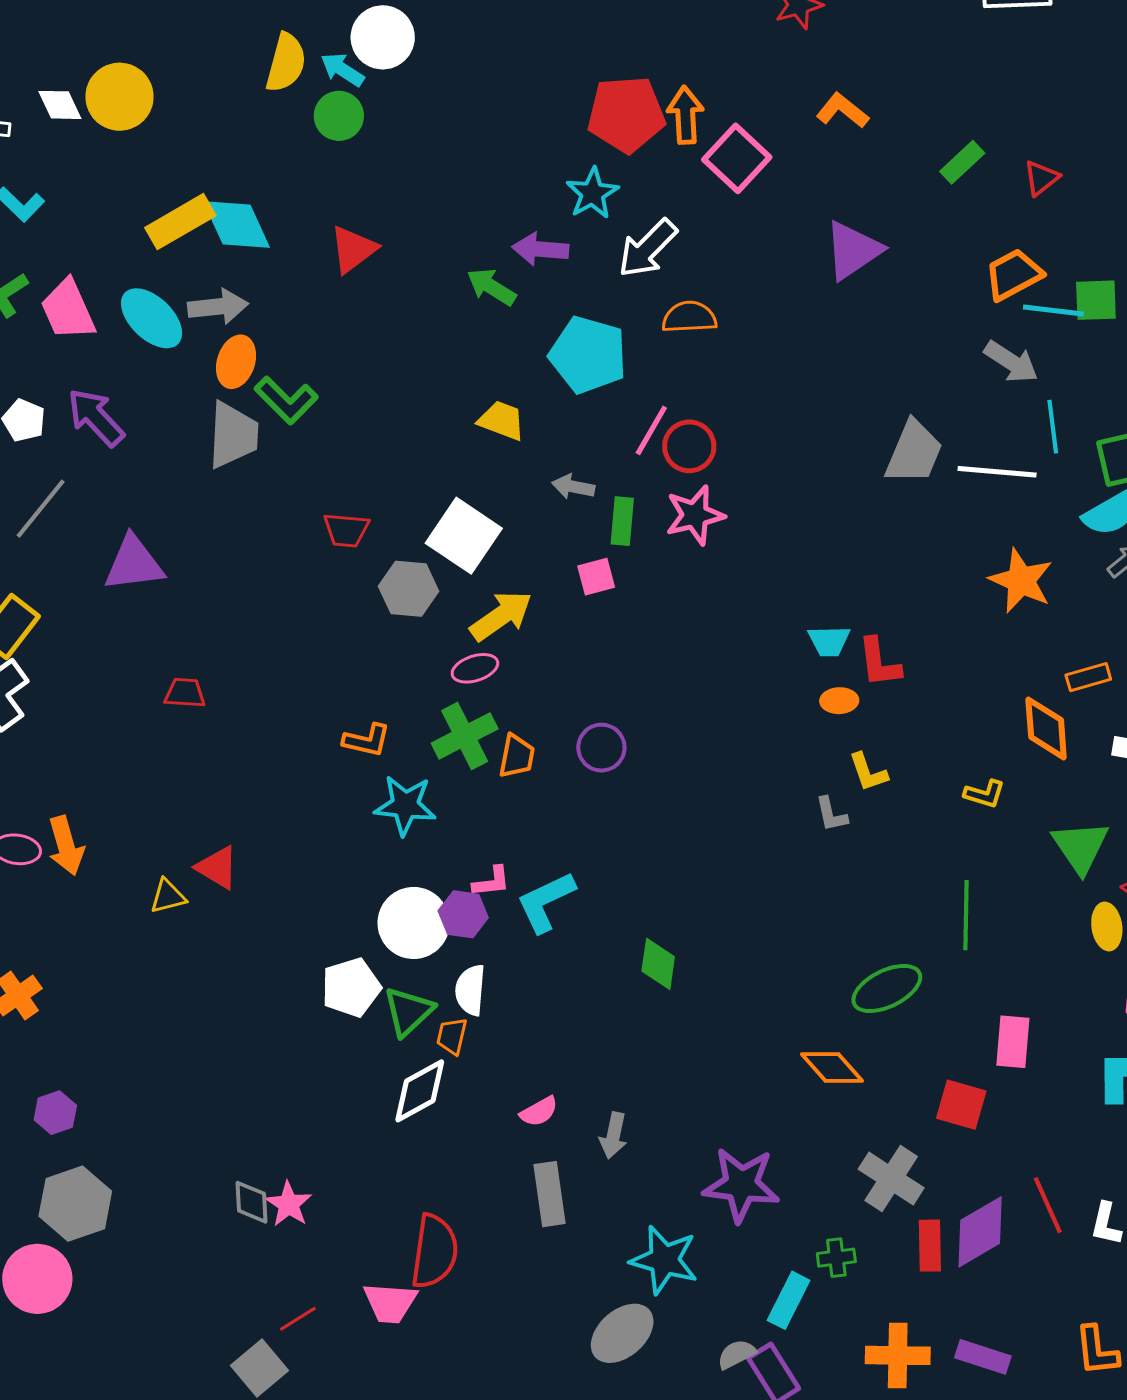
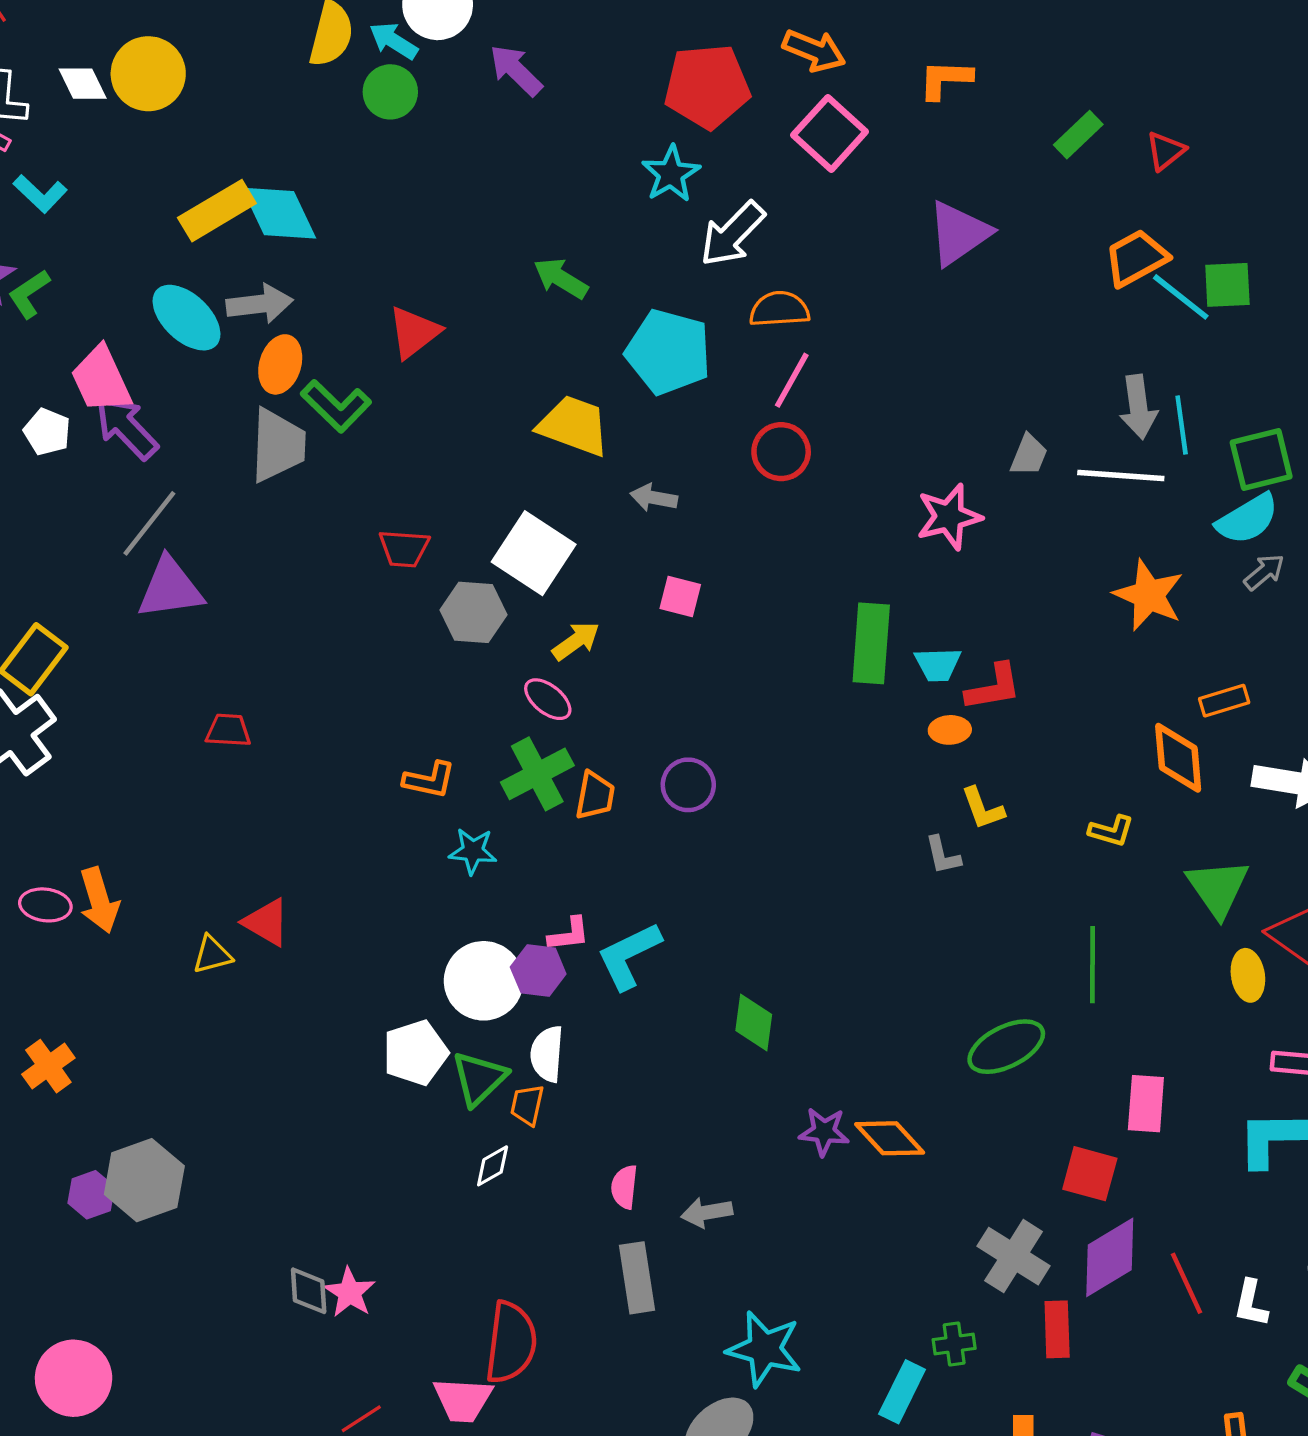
orange L-shape: (842, 111) -> (945, 79), turned -36
orange arrow: (685, 115) -> (814, 51), moved, turned 116
red triangle: (353, 249) -> (414, 332), moved
purple arrow: (540, 249) -> (516, 70), moved, turned 40
pink trapezoid: (68, 310) -> (101, 380), moved
cyan line: (1053, 310) -> (1181, 297), turned 32
gray arrow: (1011, 362) -> (1138, 407), moved, turned 50
yellow trapezoid: (502, 420) -> (574, 426), size x1.4
pink line: (651, 430) -> (792, 380), moved
gray trapezoid: (914, 452) -> (1029, 455), size x0.6
gray line: (41, 509) -> (149, 523), moved
pink star: (695, 515) -> (949, 517), moved
green rectangle: (622, 521) -> (871, 643), moved, size x1.5
pink square: (596, 577) -> (680, 596), turned 30
yellow arrow: (501, 616) -> (576, 641), size x0.7
red L-shape: (879, 662) -> (993, 687), turned -92
pink ellipse: (475, 668) -> (548, 699), turned 57
cyan star: (405, 805) -> (473, 851), size x0.7
orange diamond: (832, 1068) -> (890, 1138), moved
white diamond: (420, 1091) -> (493, 1166), size x0.6
pink semicircle: (539, 1111) -> (624, 1187), turned 126
gray arrow: (613, 1135) -> (707, 1212), turned 69
purple star: (741, 1185) -> (824, 1132), moved, size x0.6
gray hexagon: (75, 1204) -> (144, 1180), moved
purple diamond: (980, 1232) -> (1110, 1257), moved

